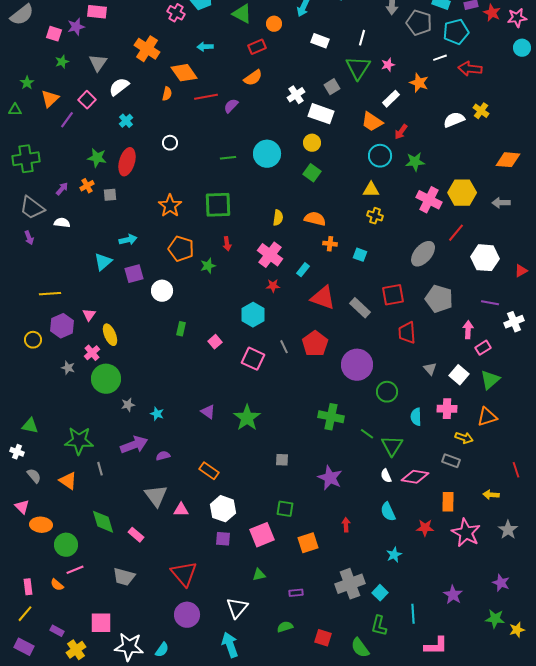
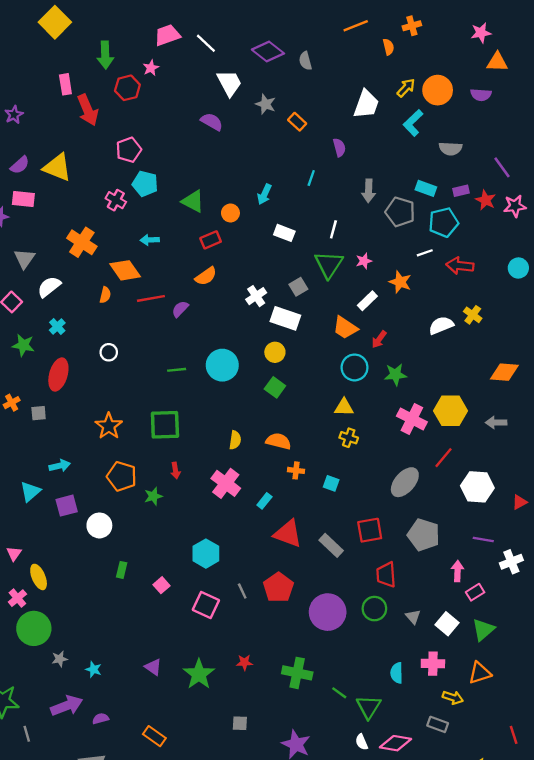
cyan circle: (522, 48) -> (518, 268), moved
green star: (97, 158) -> (23, 345), moved
red star: (273, 286) -> (245, 662), moved
green circle: (387, 392) -> (374, 609), moved

